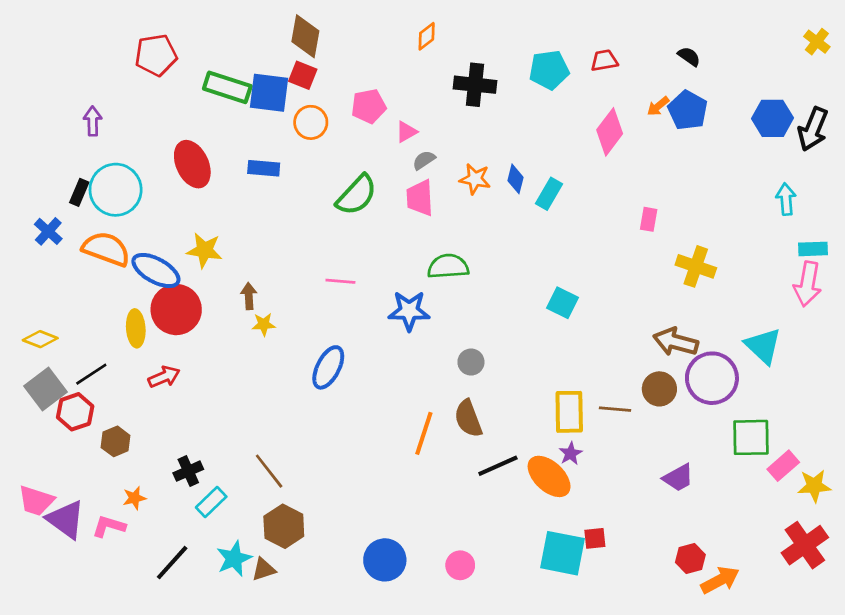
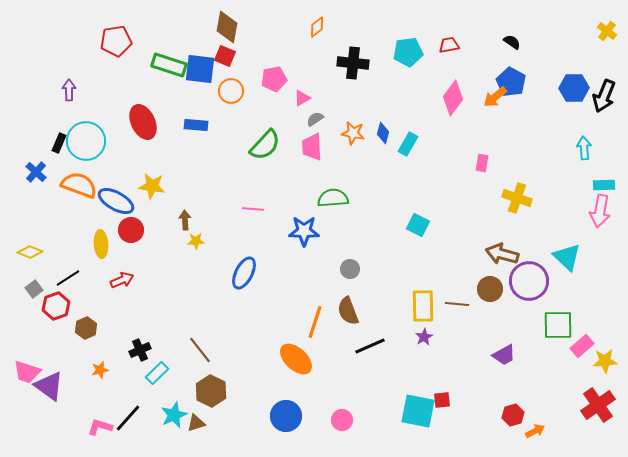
orange arrow: (658, 106) -> (495, 97), moved, size x1.4
red circle: (176, 310) -> (131, 230), size x0.7
gray square: (46, 389) -> (34, 289), size x0.6
orange ellipse: (549, 476) -> (296, 359), moved
pink L-shape: (109, 526) -> (100, 427), moved
orange arrow: (720, 580) -> (535, 431), size x0.7

